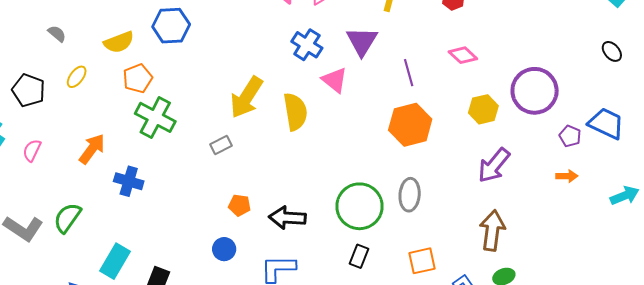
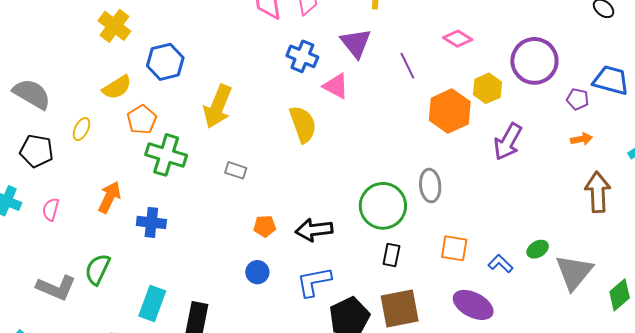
gray semicircle: (57, 34) -> (32, 94), moved, size x2.0
yellow arrow: (246, 97) -> (218, 107), moved
orange hexagon: (410, 125) -> (450, 111), moved
gray rectangle: (221, 145) -> (236, 170), turned 55
brown arrow: (492, 230) -> (598, 192), moved
orange square: (422, 261) -> (454, 248), turned 32

